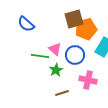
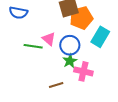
blue semicircle: (26, 24) -> (18, 13), turned -30
green star: (56, 70) -> (70, 61), moved

